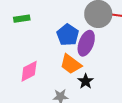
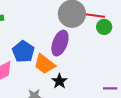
blue pentagon: (68, 35) -> (23, 52), moved

